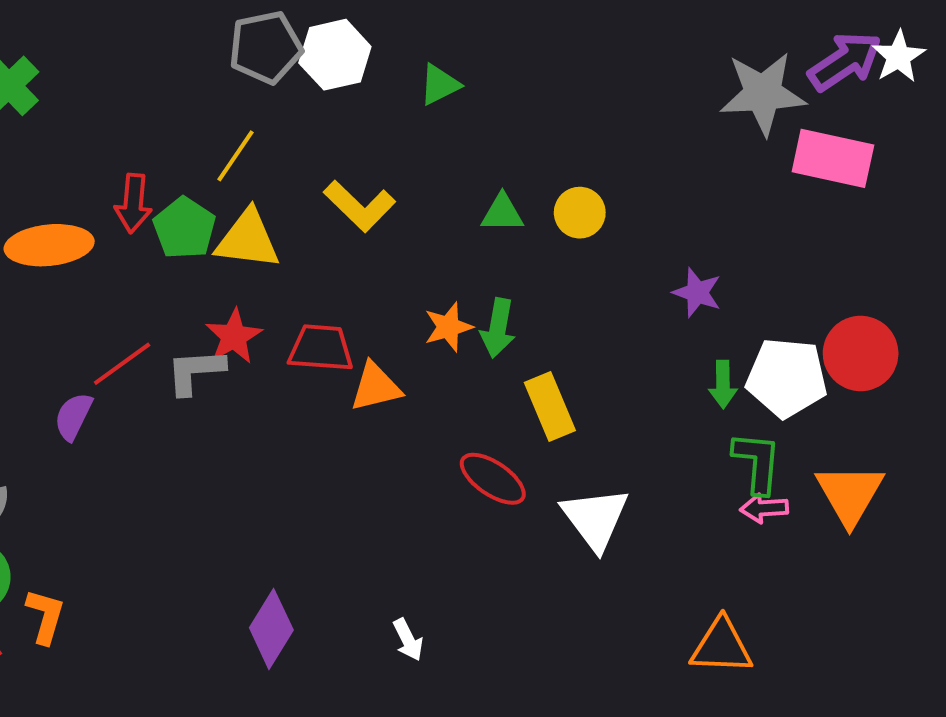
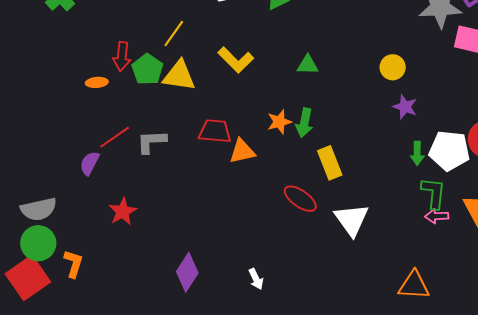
yellow circle: (580, 213) -> (393, 67), moved
orange ellipse: (49, 245) -> (97, 82), moved, size x0.5
red star: (234, 336) -> (123, 212), moved

